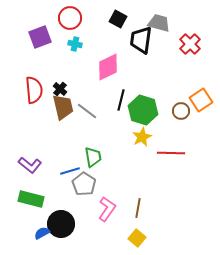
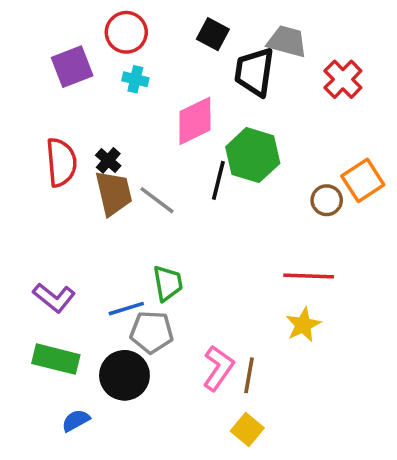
green hexagon: (143, 110) -> (253, 155), moved
yellow star: (142, 137) -> (303, 325), moved
gray pentagon: (84, 184) -> (152, 332), turned -30
pink L-shape: (107, 209) -> (218, 368), moved
black circle: (61, 224) -> (124, 375), moved

